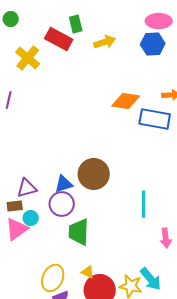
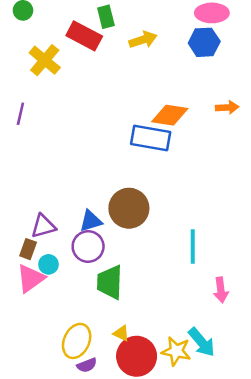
blue rectangle: (155, 119) -> (151, 138), moved
brown rectangle: (15, 206) -> (28, 249), turned -63

